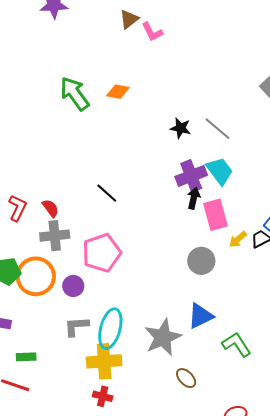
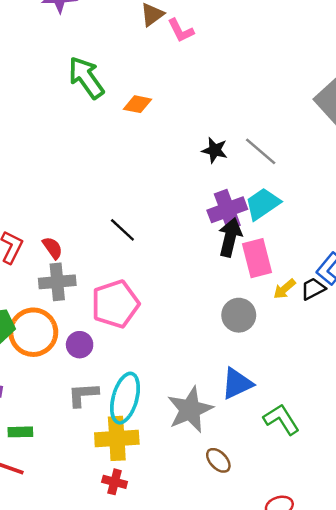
green arrow: (75, 94) -> (86, 78), moved
cyan trapezoid: (220, 171) -> (263, 204), turned -88
black arrow: (194, 198) -> (230, 237), size x1.4

